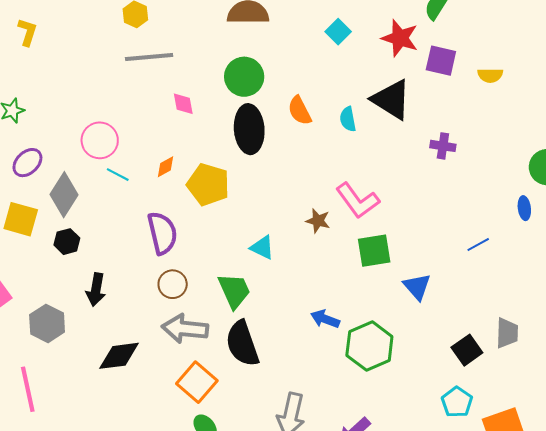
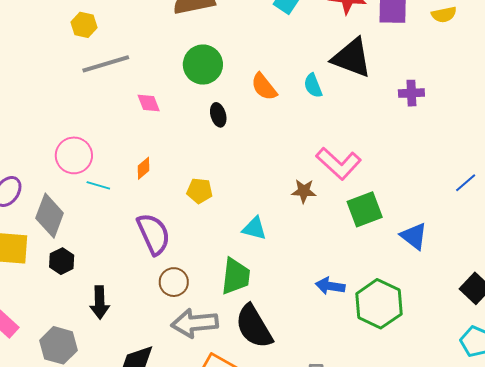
black ellipse: (249, 129) -> (218, 115), size x0.5
yellow pentagon: (208, 184) -> (200, 191), moved, size x0.6
green trapezoid: (234, 291) -> (236, 276), turned 42

